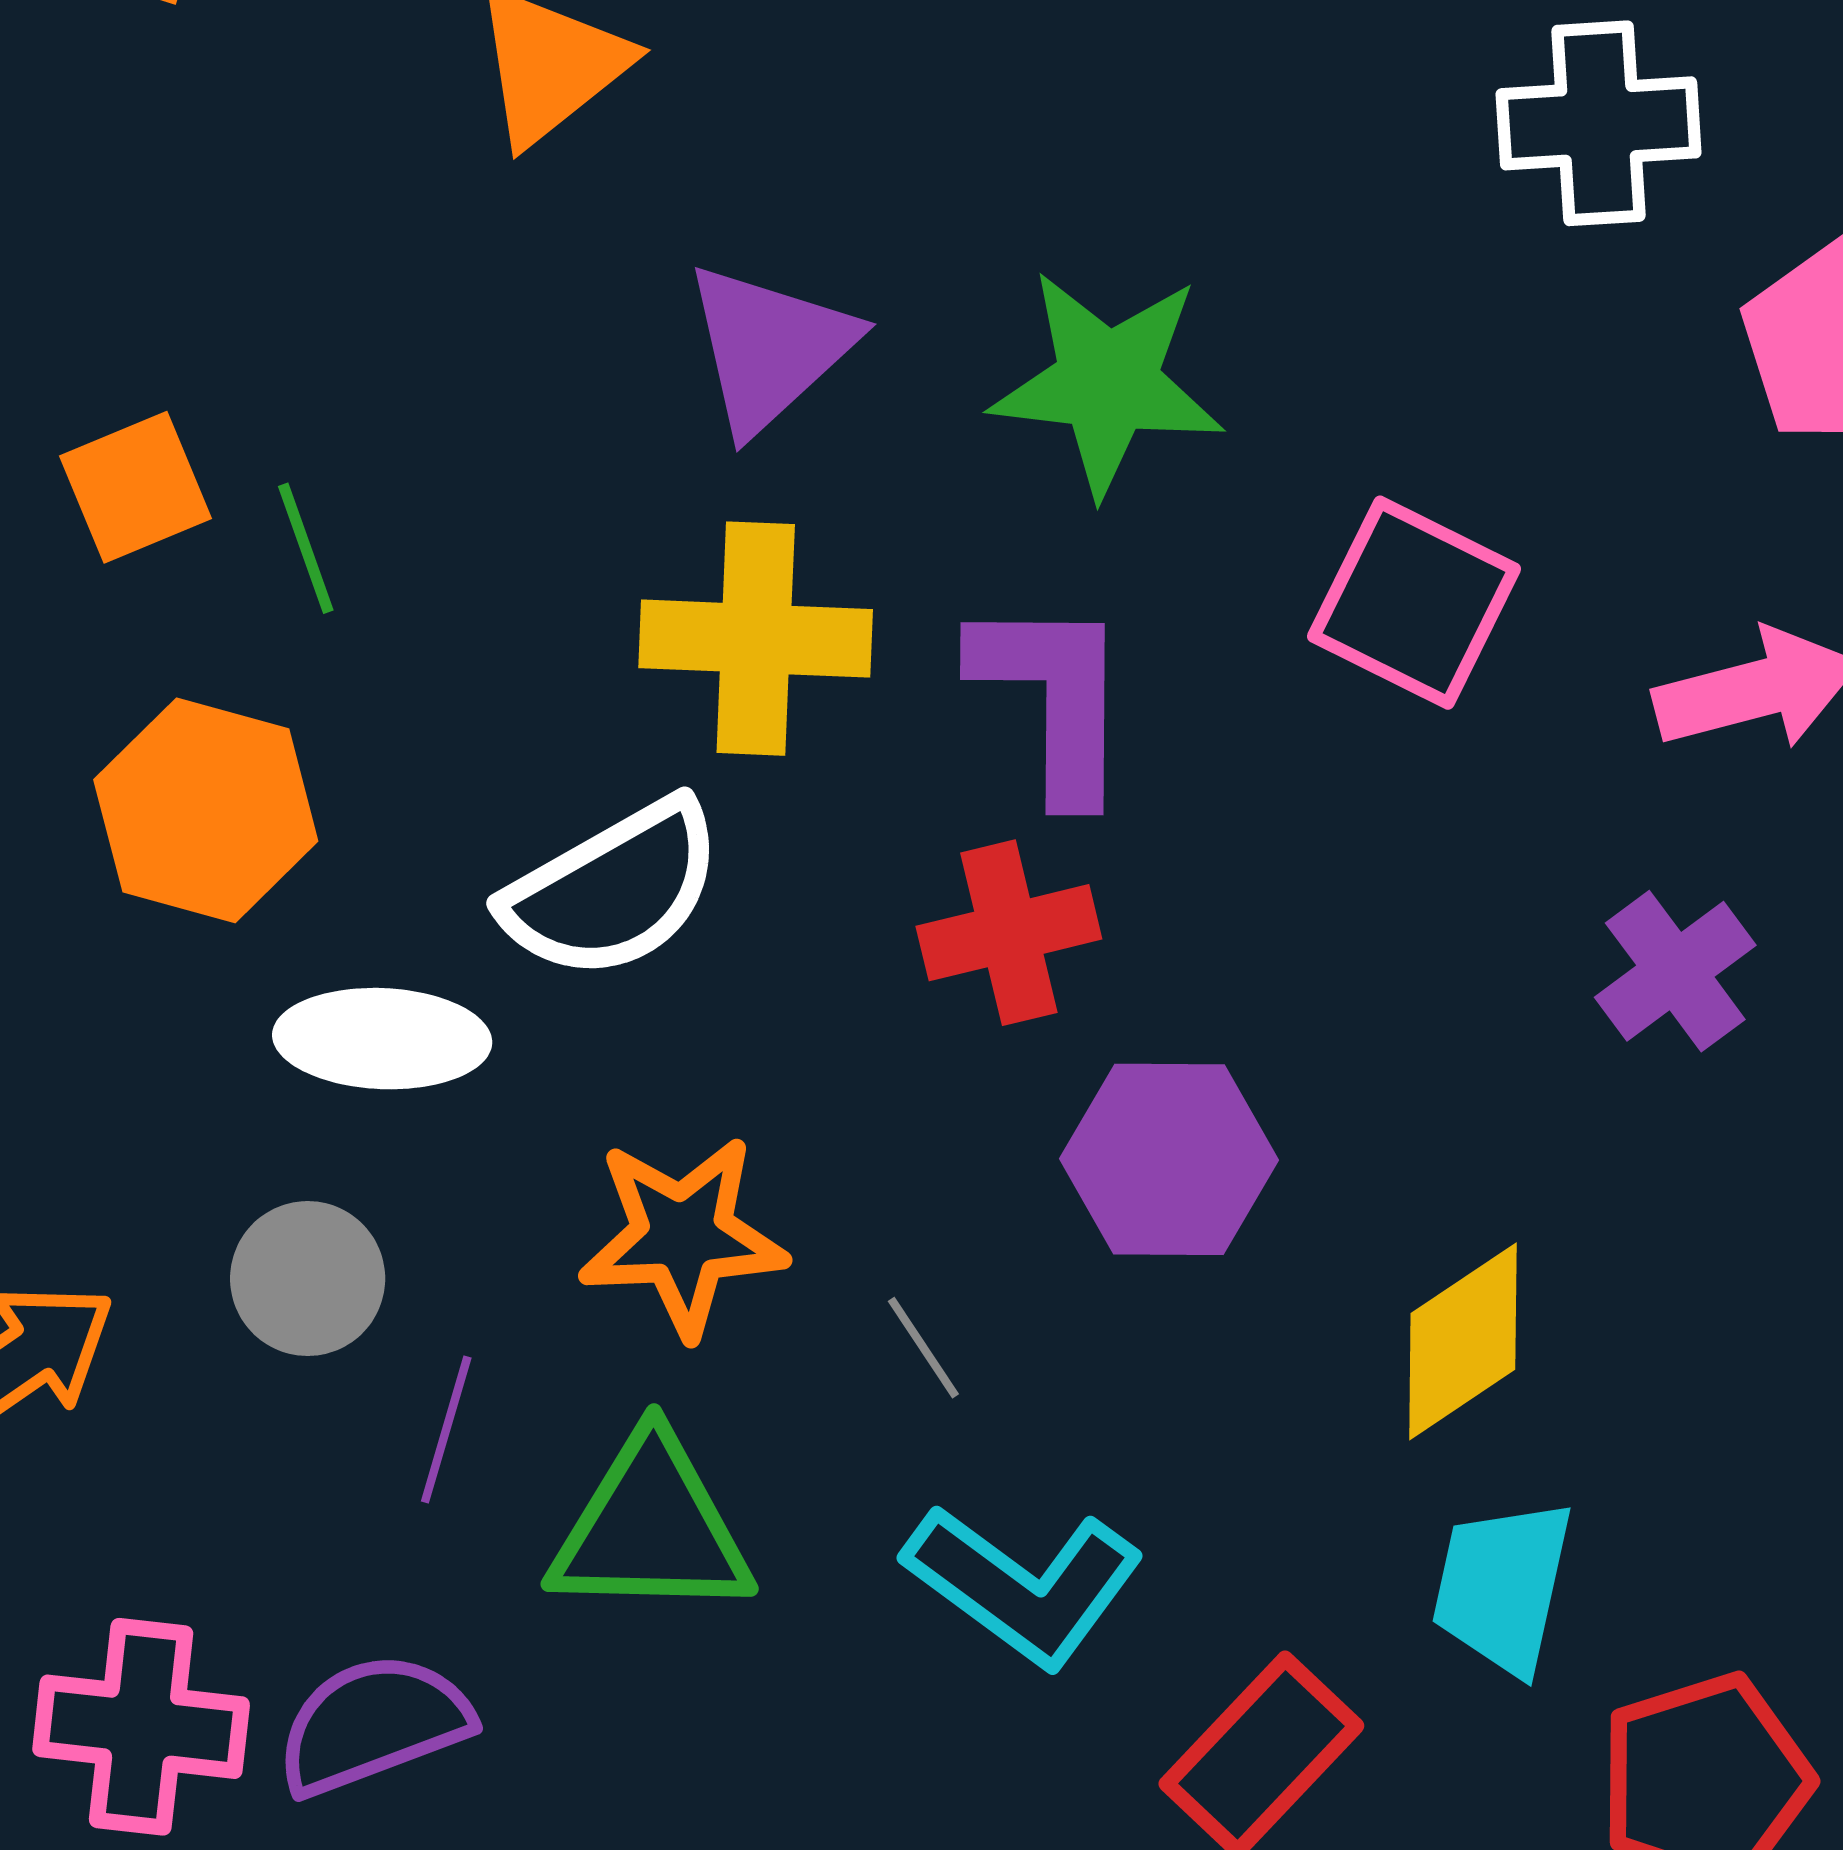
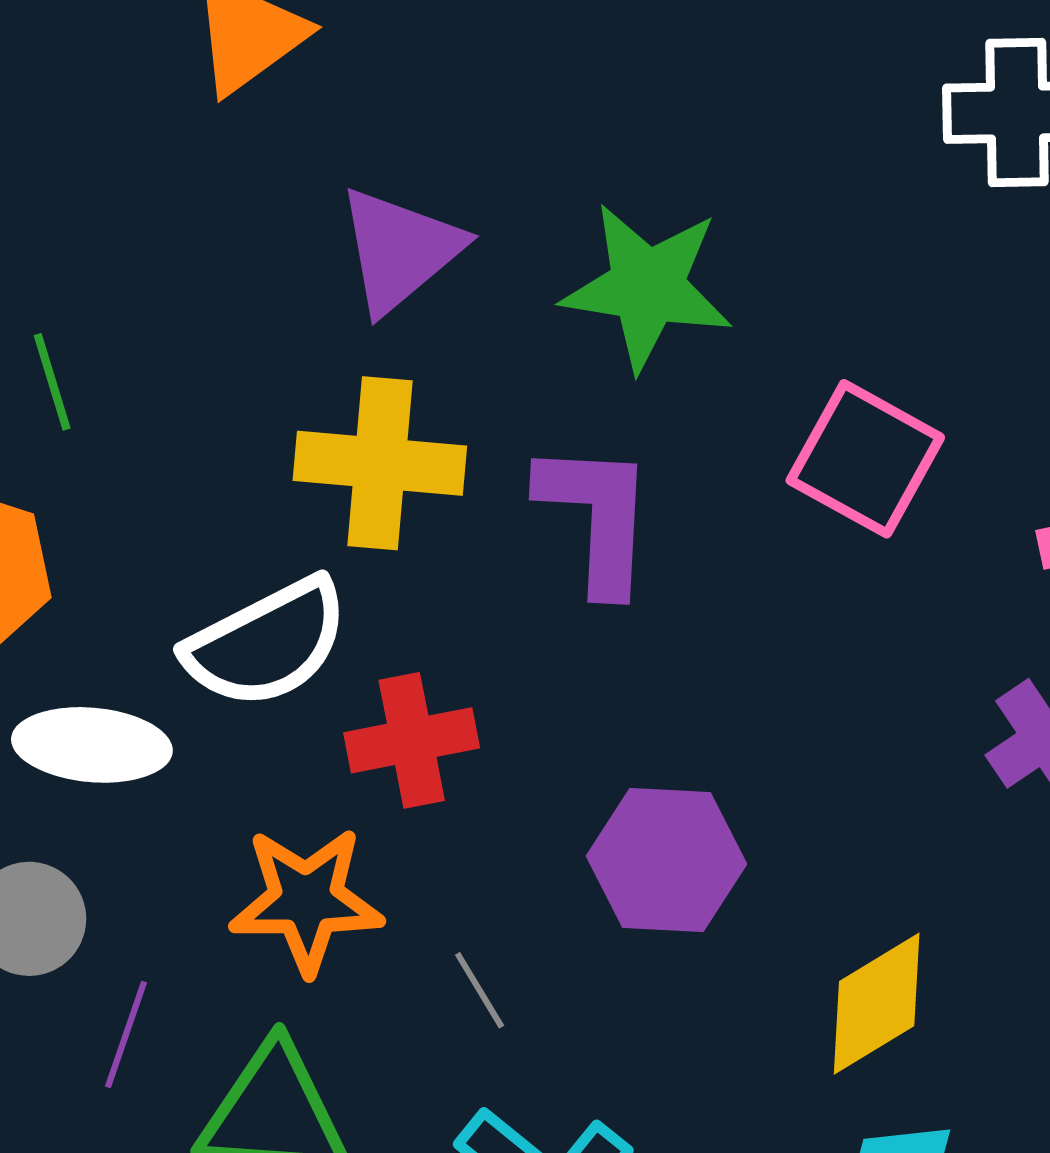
red cross: (1009, 933) -> (412, 740), moved

